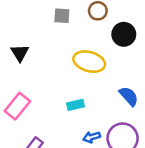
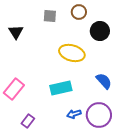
black triangle: (20, 53) -> (16, 32), moved
cyan rectangle: (76, 105) -> (61, 88), size x1.5

